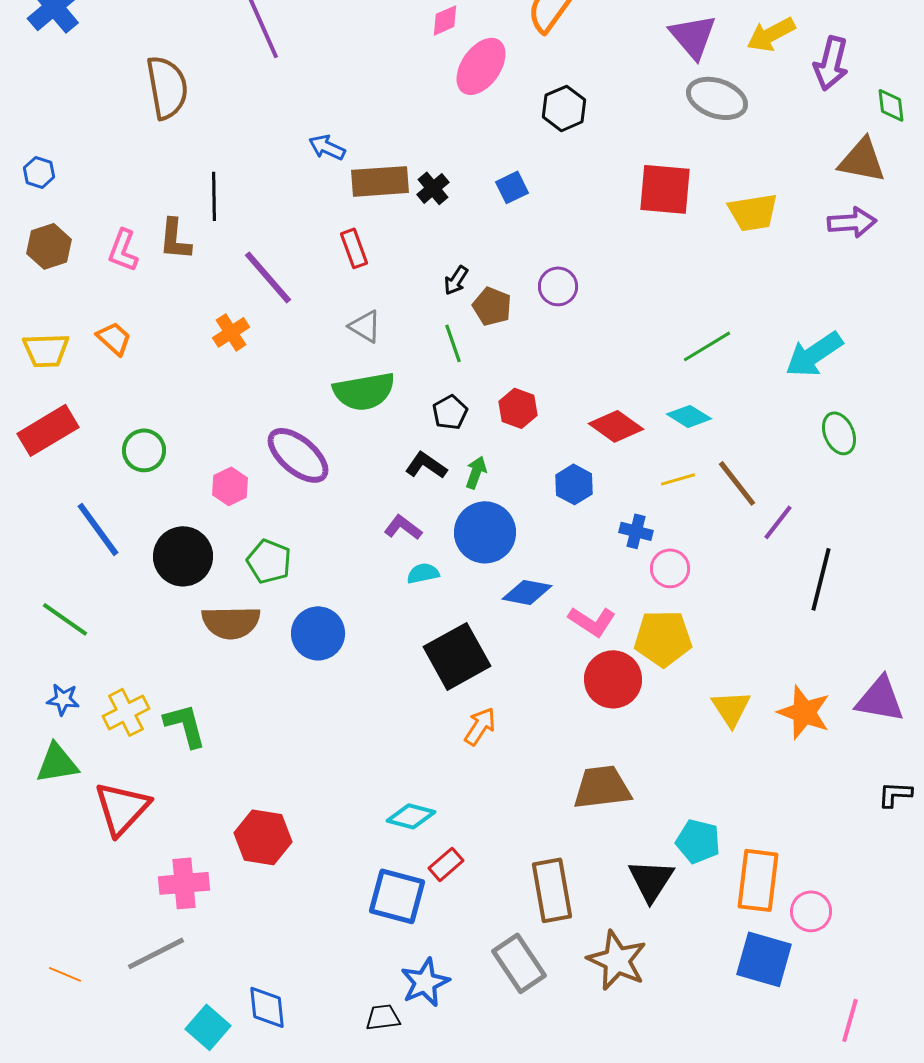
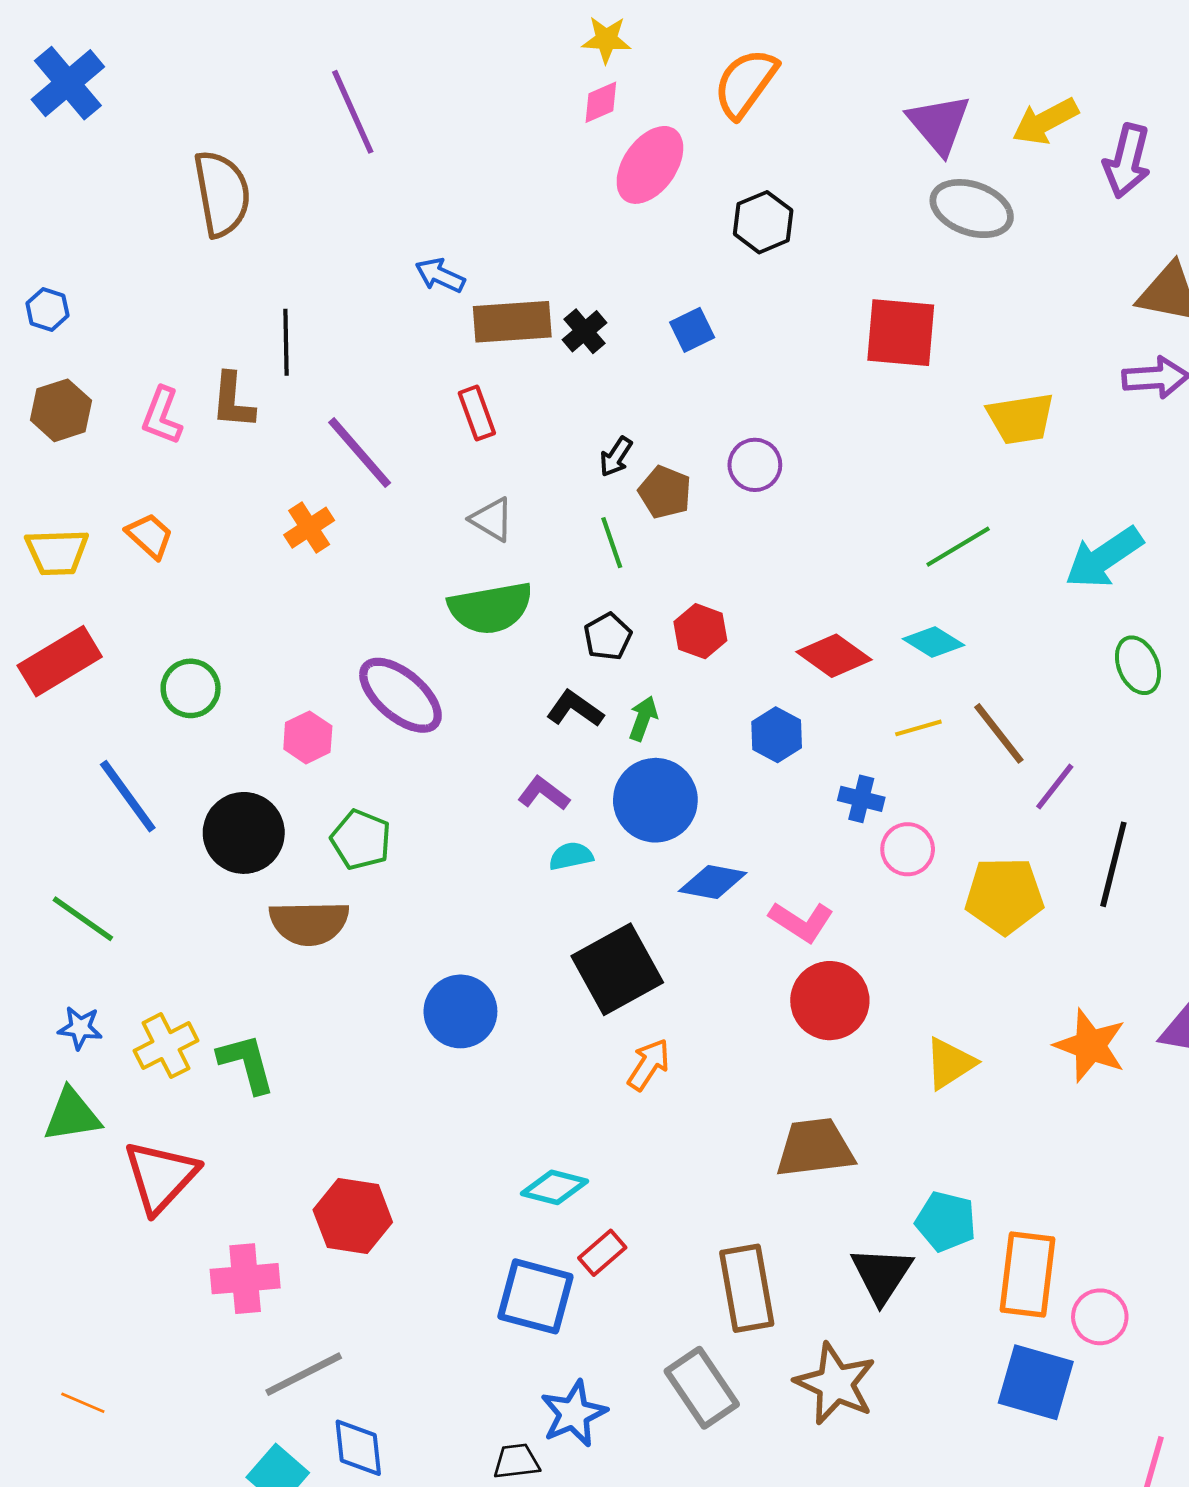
yellow trapezoid: (753, 212) -> (1021, 418), moved
blue circle: (318, 633) -> (460, 1011), moved
yellow pentagon: (663, 638) -> (1004, 896), moved
yellow triangle: (731, 708) -> (950, 1063), moved, turned 30
gray line: (156, 953) -> (304, 1374), moved

